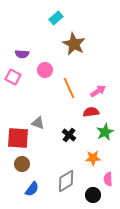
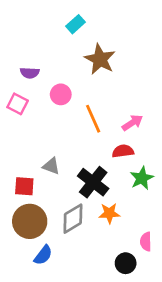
black cross: (69, 135) -> (93, 182), size x1.6
red square: (18, 138) -> (24, 186), size x0.7
orange star: (93, 158) -> (109, 213), moved
brown circle: (22, 164) -> (30, 221), size x1.6
gray diamond: (66, 181) -> (73, 219), moved

